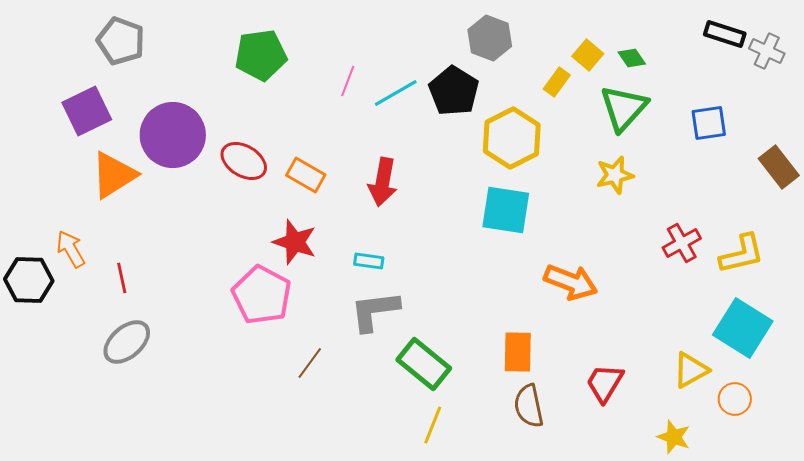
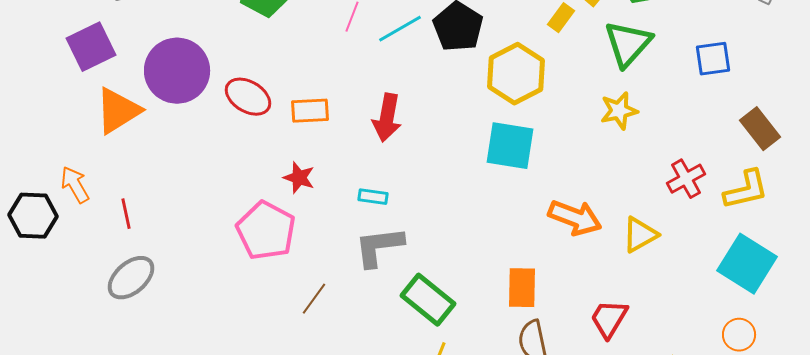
brown rectangle: (779, 167) -> (760, 129), moved
orange rectangle: (306, 175) -> (310, 111), turned -33
red star: (295, 242) -> (299, 178), size x0.7
yellow triangle: (691, 370) -> (640, 235), moved

